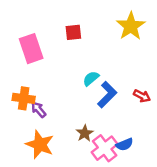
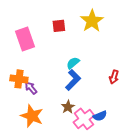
yellow star: (131, 26) -> (92, 21), moved
blue L-shape: (107, 95) -> (73, 80), moved
red arrow: (142, 96) -> (114, 77), turned 80

